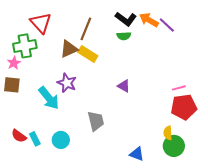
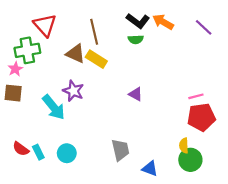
purple line: (167, 25) -> (204, 27), moved
brown line: (86, 29) -> (94, 32), turned -35
brown triangle: (69, 49) -> (76, 54), turned 48
gray trapezoid: (96, 121) -> (120, 150), moved

